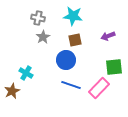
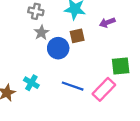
purple arrow: (108, 36) -> (107, 22), moved
blue circle: (66, 60) -> (58, 48), moved
cyan cross: (26, 73) -> (31, 83), moved

